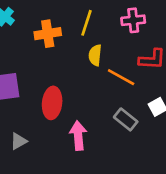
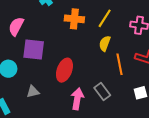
orange line: (121, 77) -> (119, 64), turned 35
gray rectangle: (126, 119) -> (102, 91), moved

